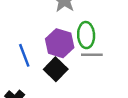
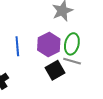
black square: (56, 69) -> (55, 70), moved

